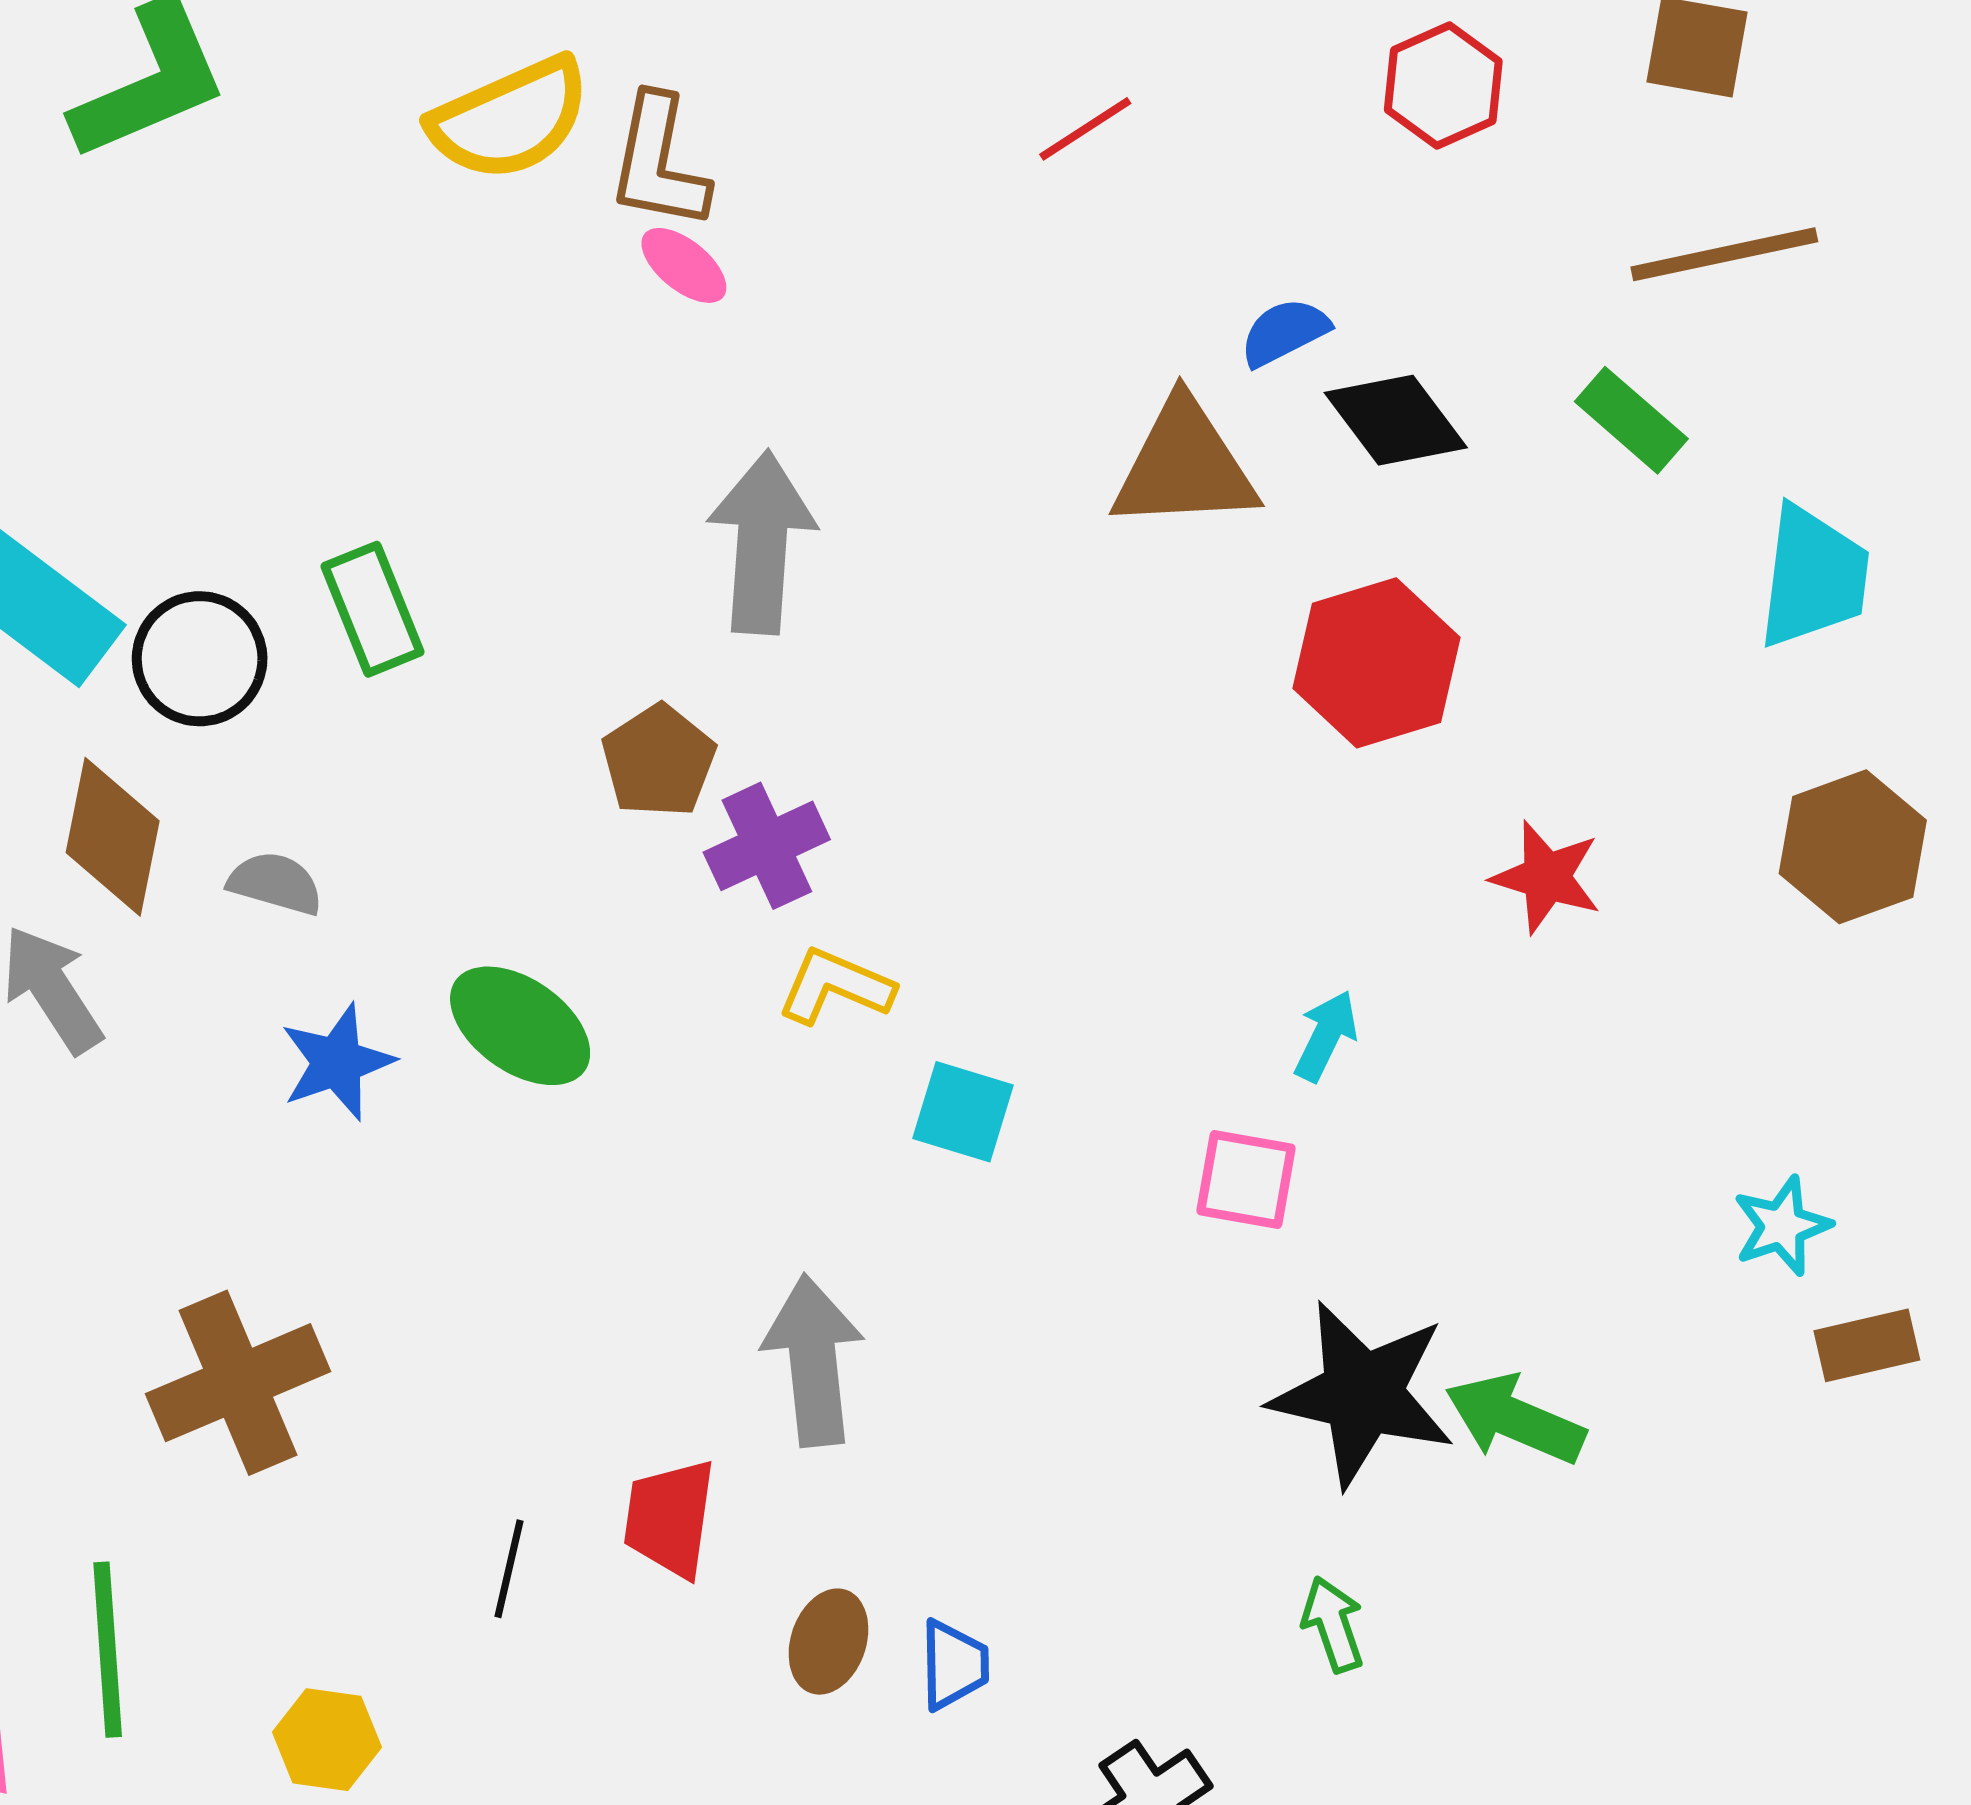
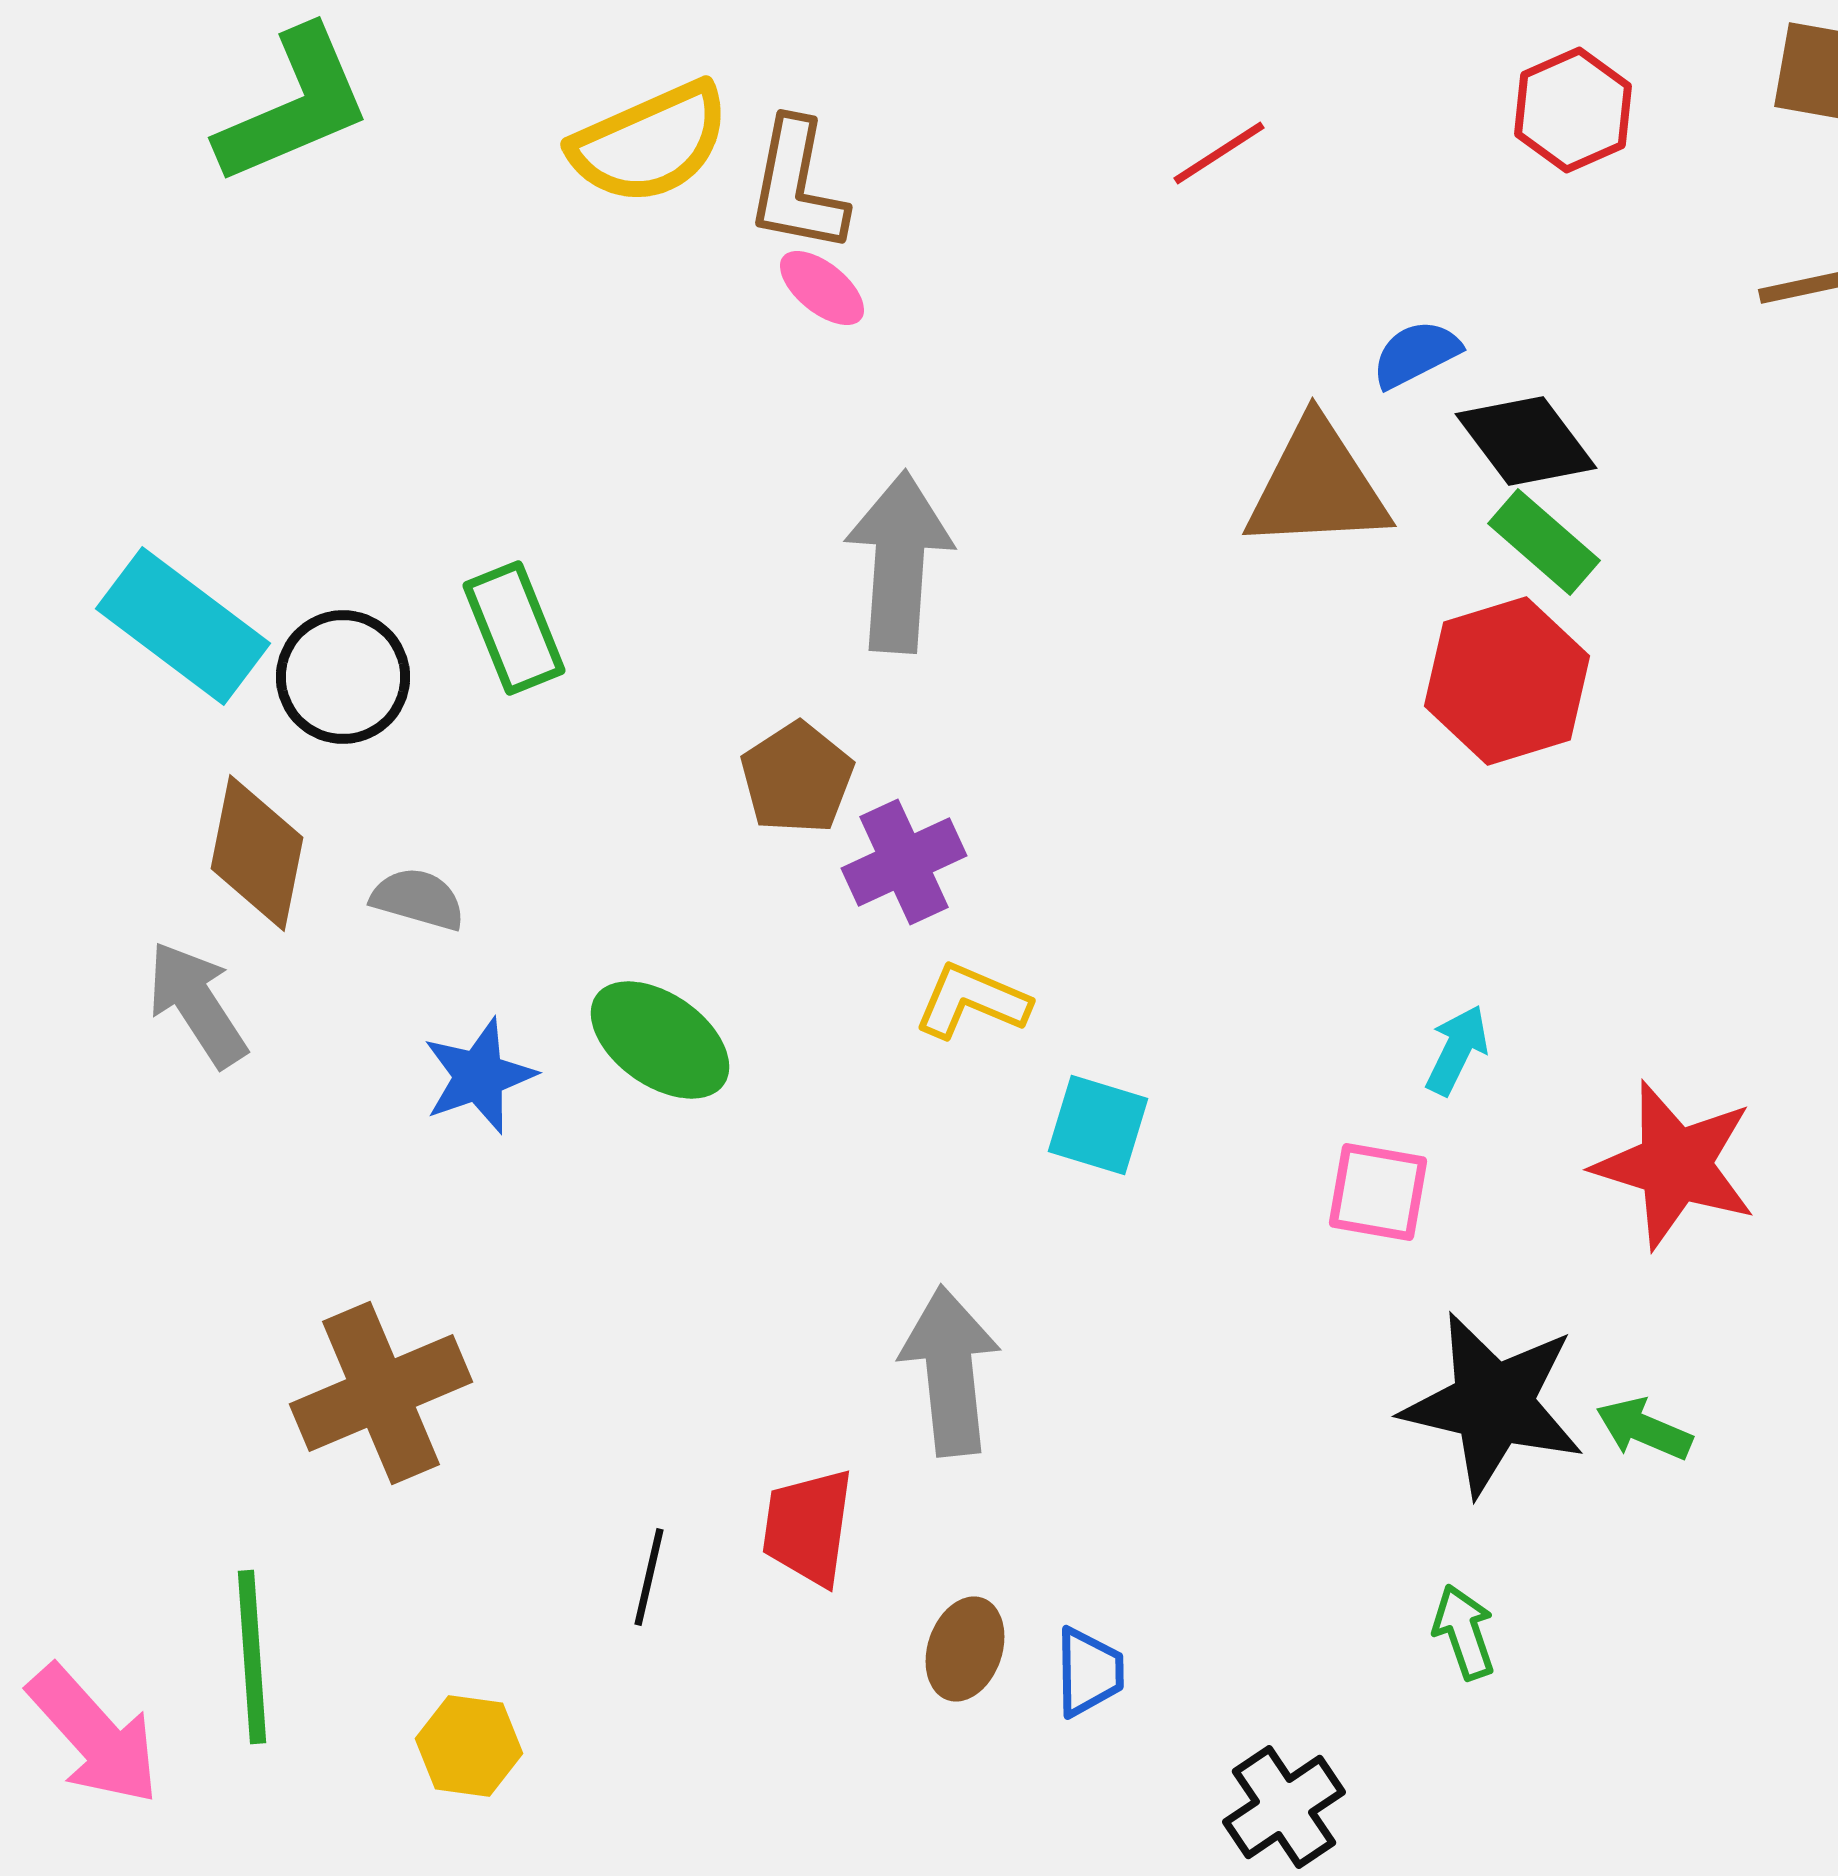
green rectangle: (1631, 420) -> (1544, 542), moved
red star: (1546, 877) -> (1675, 1165), moved, size x1.5
green arrow: (1515, 1419) -> (1644, 1429), size x0.7

